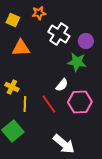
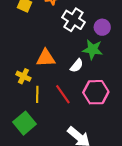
orange triangle: (21, 48) -> (46, 58), moved
white semicircle: (62, 85) -> (77, 66), moved

